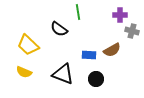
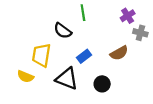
purple cross: (120, 15) -> (128, 16), turned -32
yellow trapezoid: (28, 45) -> (41, 55), moved, turned 55
blue rectangle: (89, 55) -> (84, 56), moved, turned -40

